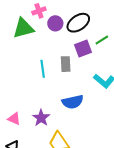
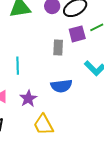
cyan line: (43, 69) -> (18, 66), moved

